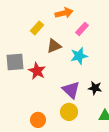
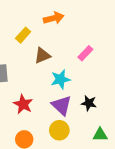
pink rectangle: (82, 29) -> (85, 53), moved
cyan star: (79, 56) -> (60, 79), moved
red star: (37, 71) -> (23, 104), moved

